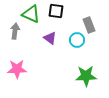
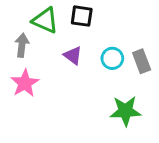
gray rectangle: (89, 25) -> (142, 61), moved
pink star: (17, 69) -> (25, 83), moved, turned -30

